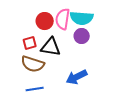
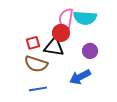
red circle: (45, 21) -> (61, 33), moved
purple circle: (82, 36) -> (90, 51), moved

